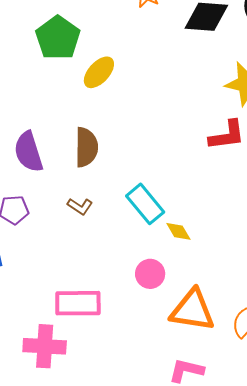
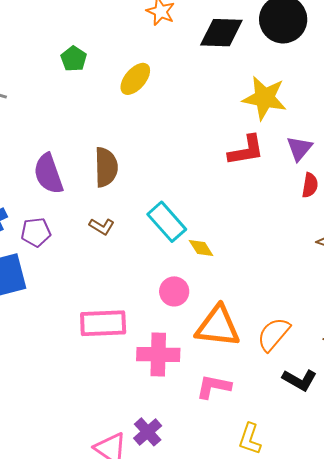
green pentagon: (58, 38) -> (74, 59), size x0.6
yellow ellipse: (99, 72) -> (135, 79), moved
pink cross: (45, 346) -> (158, 355), moved

